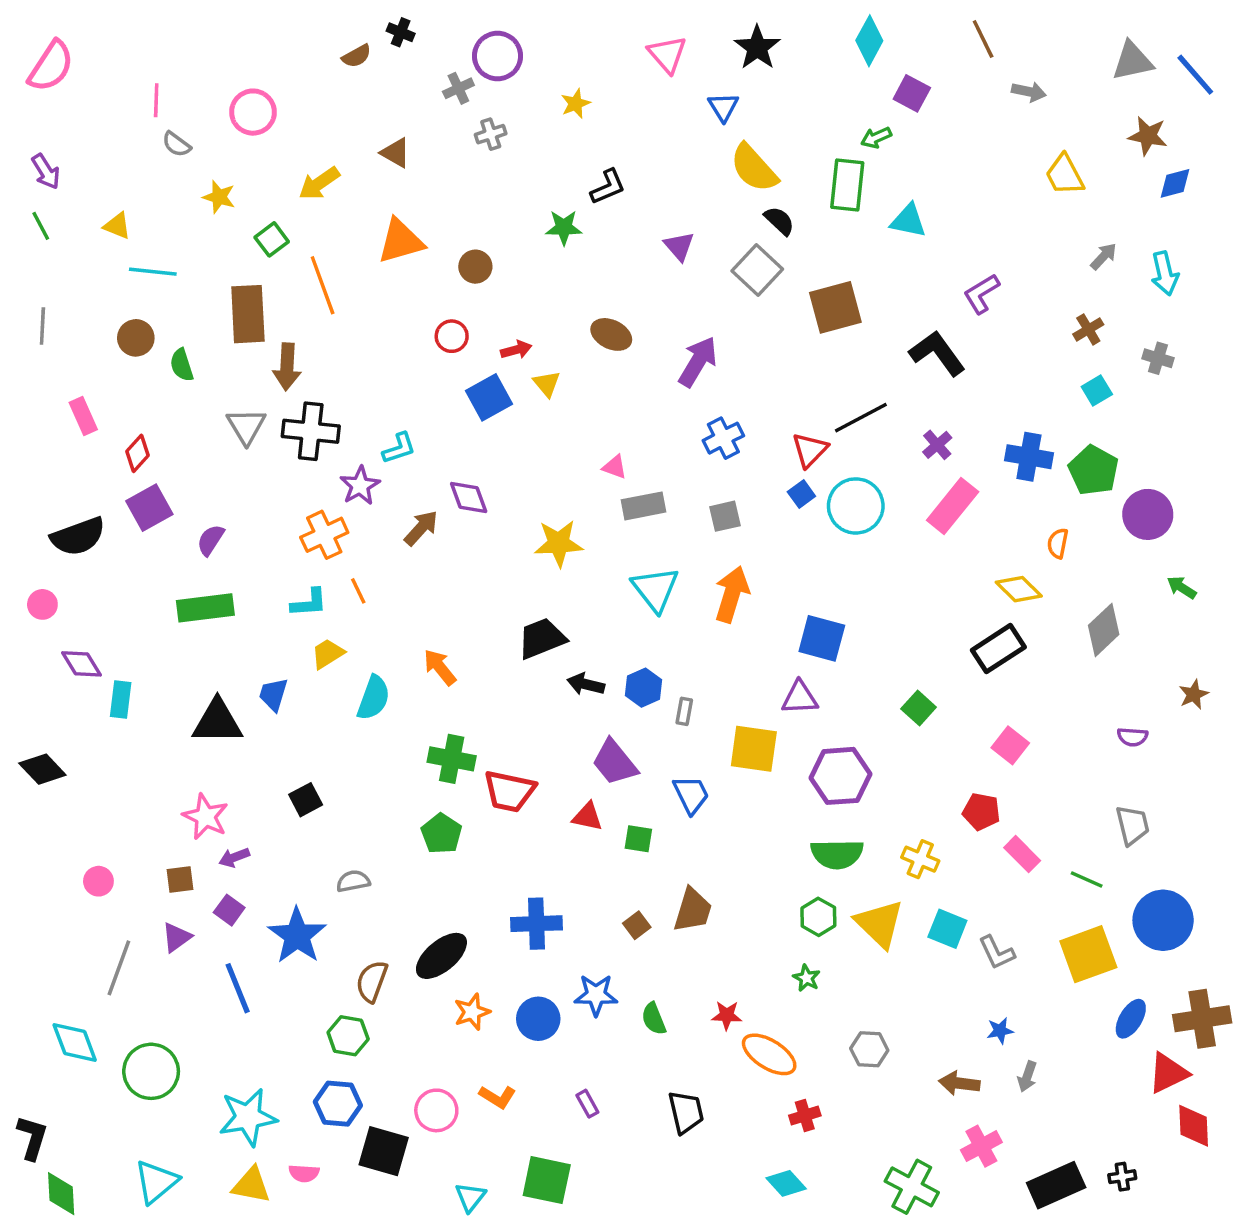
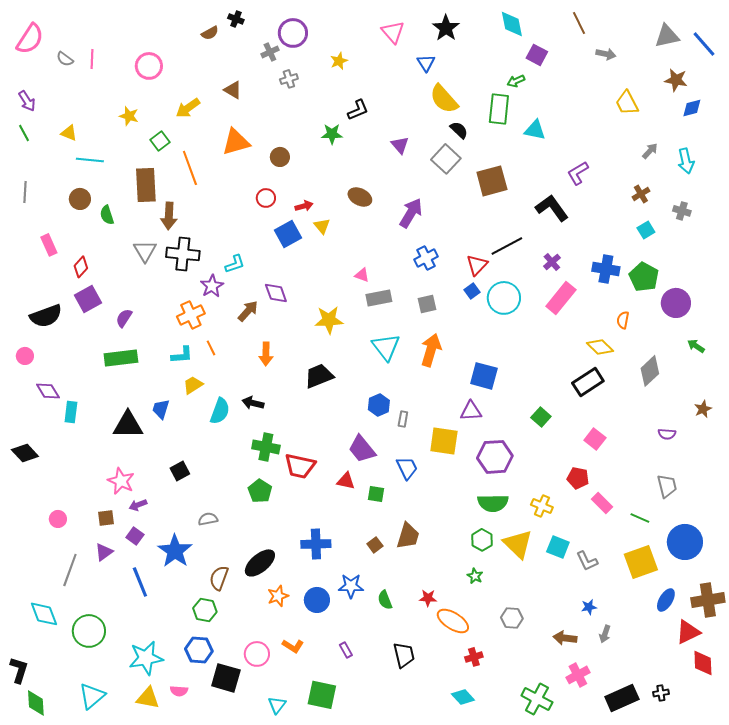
cyan diamond: (869, 41) -> (512, 24), turned -40
gray semicircle: (177, 144) -> (65, 59), moved
orange arrow: (440, 667) -> (266, 354), moved, turned -140
black arrow: (586, 684) -> (253, 403), moved

